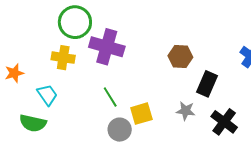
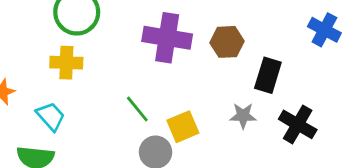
purple cross: (107, 47) -> (167, 38), moved

